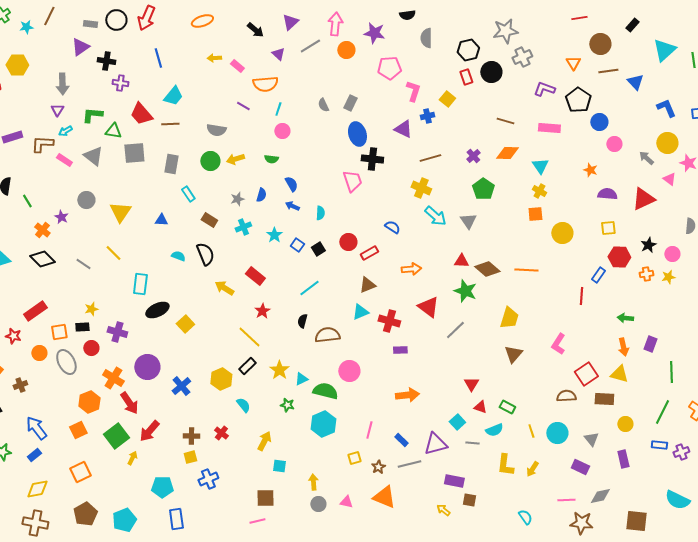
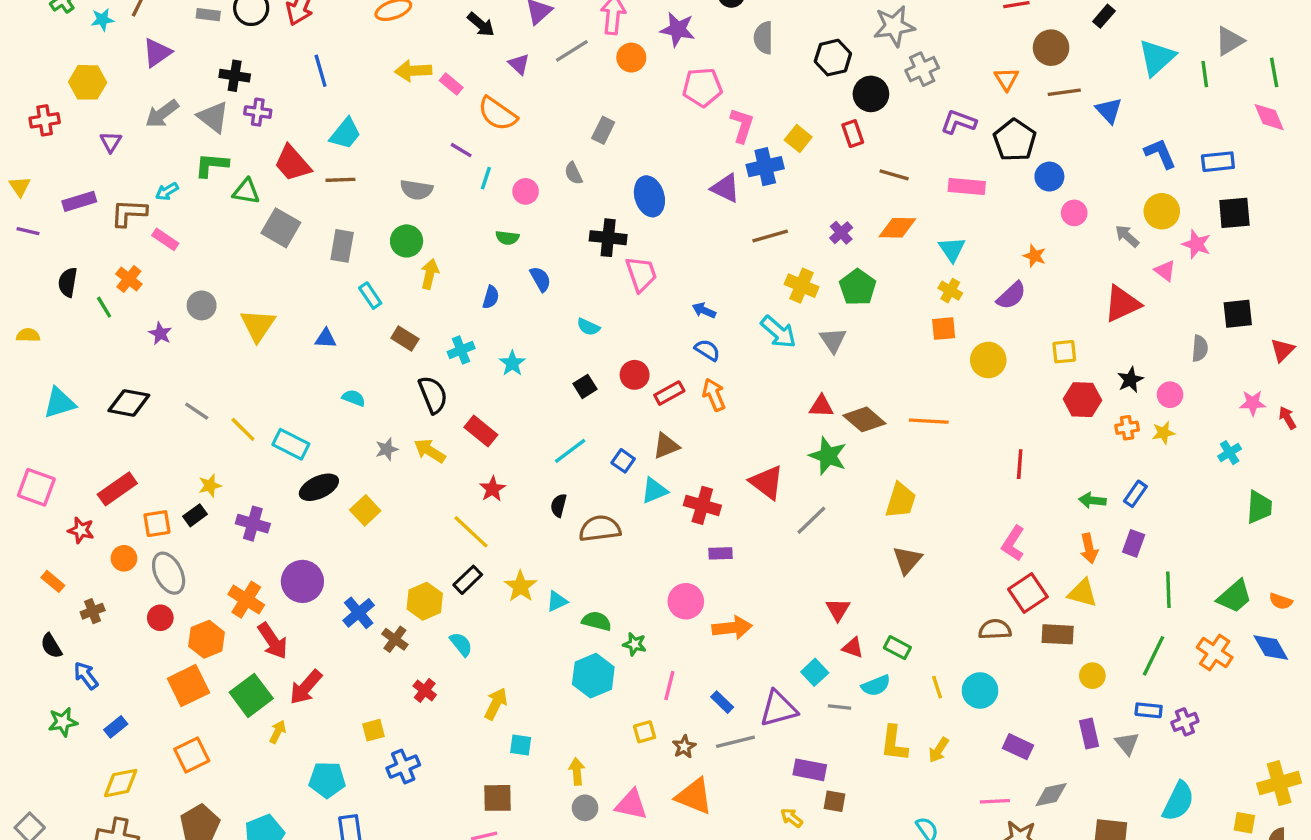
purple triangle: (80, 47) -> (157, 53), moved
yellow arrow: (214, 58) -> (413, 71), size x1.5
red rectangle: (466, 77) -> (853, 134), moved
gray arrow: (62, 84) -> (162, 114), turned 55
orange semicircle: (265, 84) -> (497, 114), turned 40
gray rectangle: (350, 103) -> (603, 130), moved
gray semicircle: (323, 105) -> (573, 173), moved
cyan line: (278, 109) -> (486, 178), moved
purple triangle: (57, 110) -> (111, 142), moved
blue cross: (427, 116) -> (765, 167), size x1.5
gray square: (134, 153) -> (281, 228), turned 35
gray triangle: (93, 156) -> (213, 117), moved
yellow arrow: (235, 159) -> (430, 274), moved, turned 120
black cross: (372, 159) -> (608, 238), moved
yellow cross: (421, 188) -> (802, 286), moved
purple semicircle: (607, 194) -> (1011, 296), moved, turned 132
gray star: (237, 199) -> (387, 449), moved
blue arrow: (292, 206) -> (704, 310), moved
cyan semicircle: (320, 213) -> (588, 327), turned 112
orange cross: (42, 230) -> (129, 279), moved
blue square: (297, 245) -> (623, 461), moved
yellow line: (113, 253) -> (243, 429), moved
black semicircle: (205, 254) -> (433, 395), moved
black diamond: (42, 259) -> (129, 403), turned -35
orange arrow: (411, 269) -> (714, 395), moved, turned -108
blue rectangle: (598, 275) -> (1135, 494), moved
cyan rectangle: (140, 284) -> (291, 444), turned -70
black rectangle: (82, 327) -> (195, 515), turned -32
pink L-shape: (558, 344) -> (1013, 543), moved
red circle: (91, 348) -> (160, 618), moved
pink circle: (349, 371) -> (686, 601), moved
green semicircle: (325, 391) -> (597, 621), size x0.7
green star: (287, 405) -> (635, 644), moved
blue arrow: (36, 428) -> (86, 676), moved, size x0.7
orange square: (78, 430) -> (188, 686), size x1.4
brown cross: (191, 436) -> (395, 639), moved, turned 35
gray triangle: (591, 439) -> (1127, 743), moved
cyan semicircle: (677, 500) -> (1178, 801), turned -90
pink triangle: (346, 502) -> (631, 805), size x1.5

